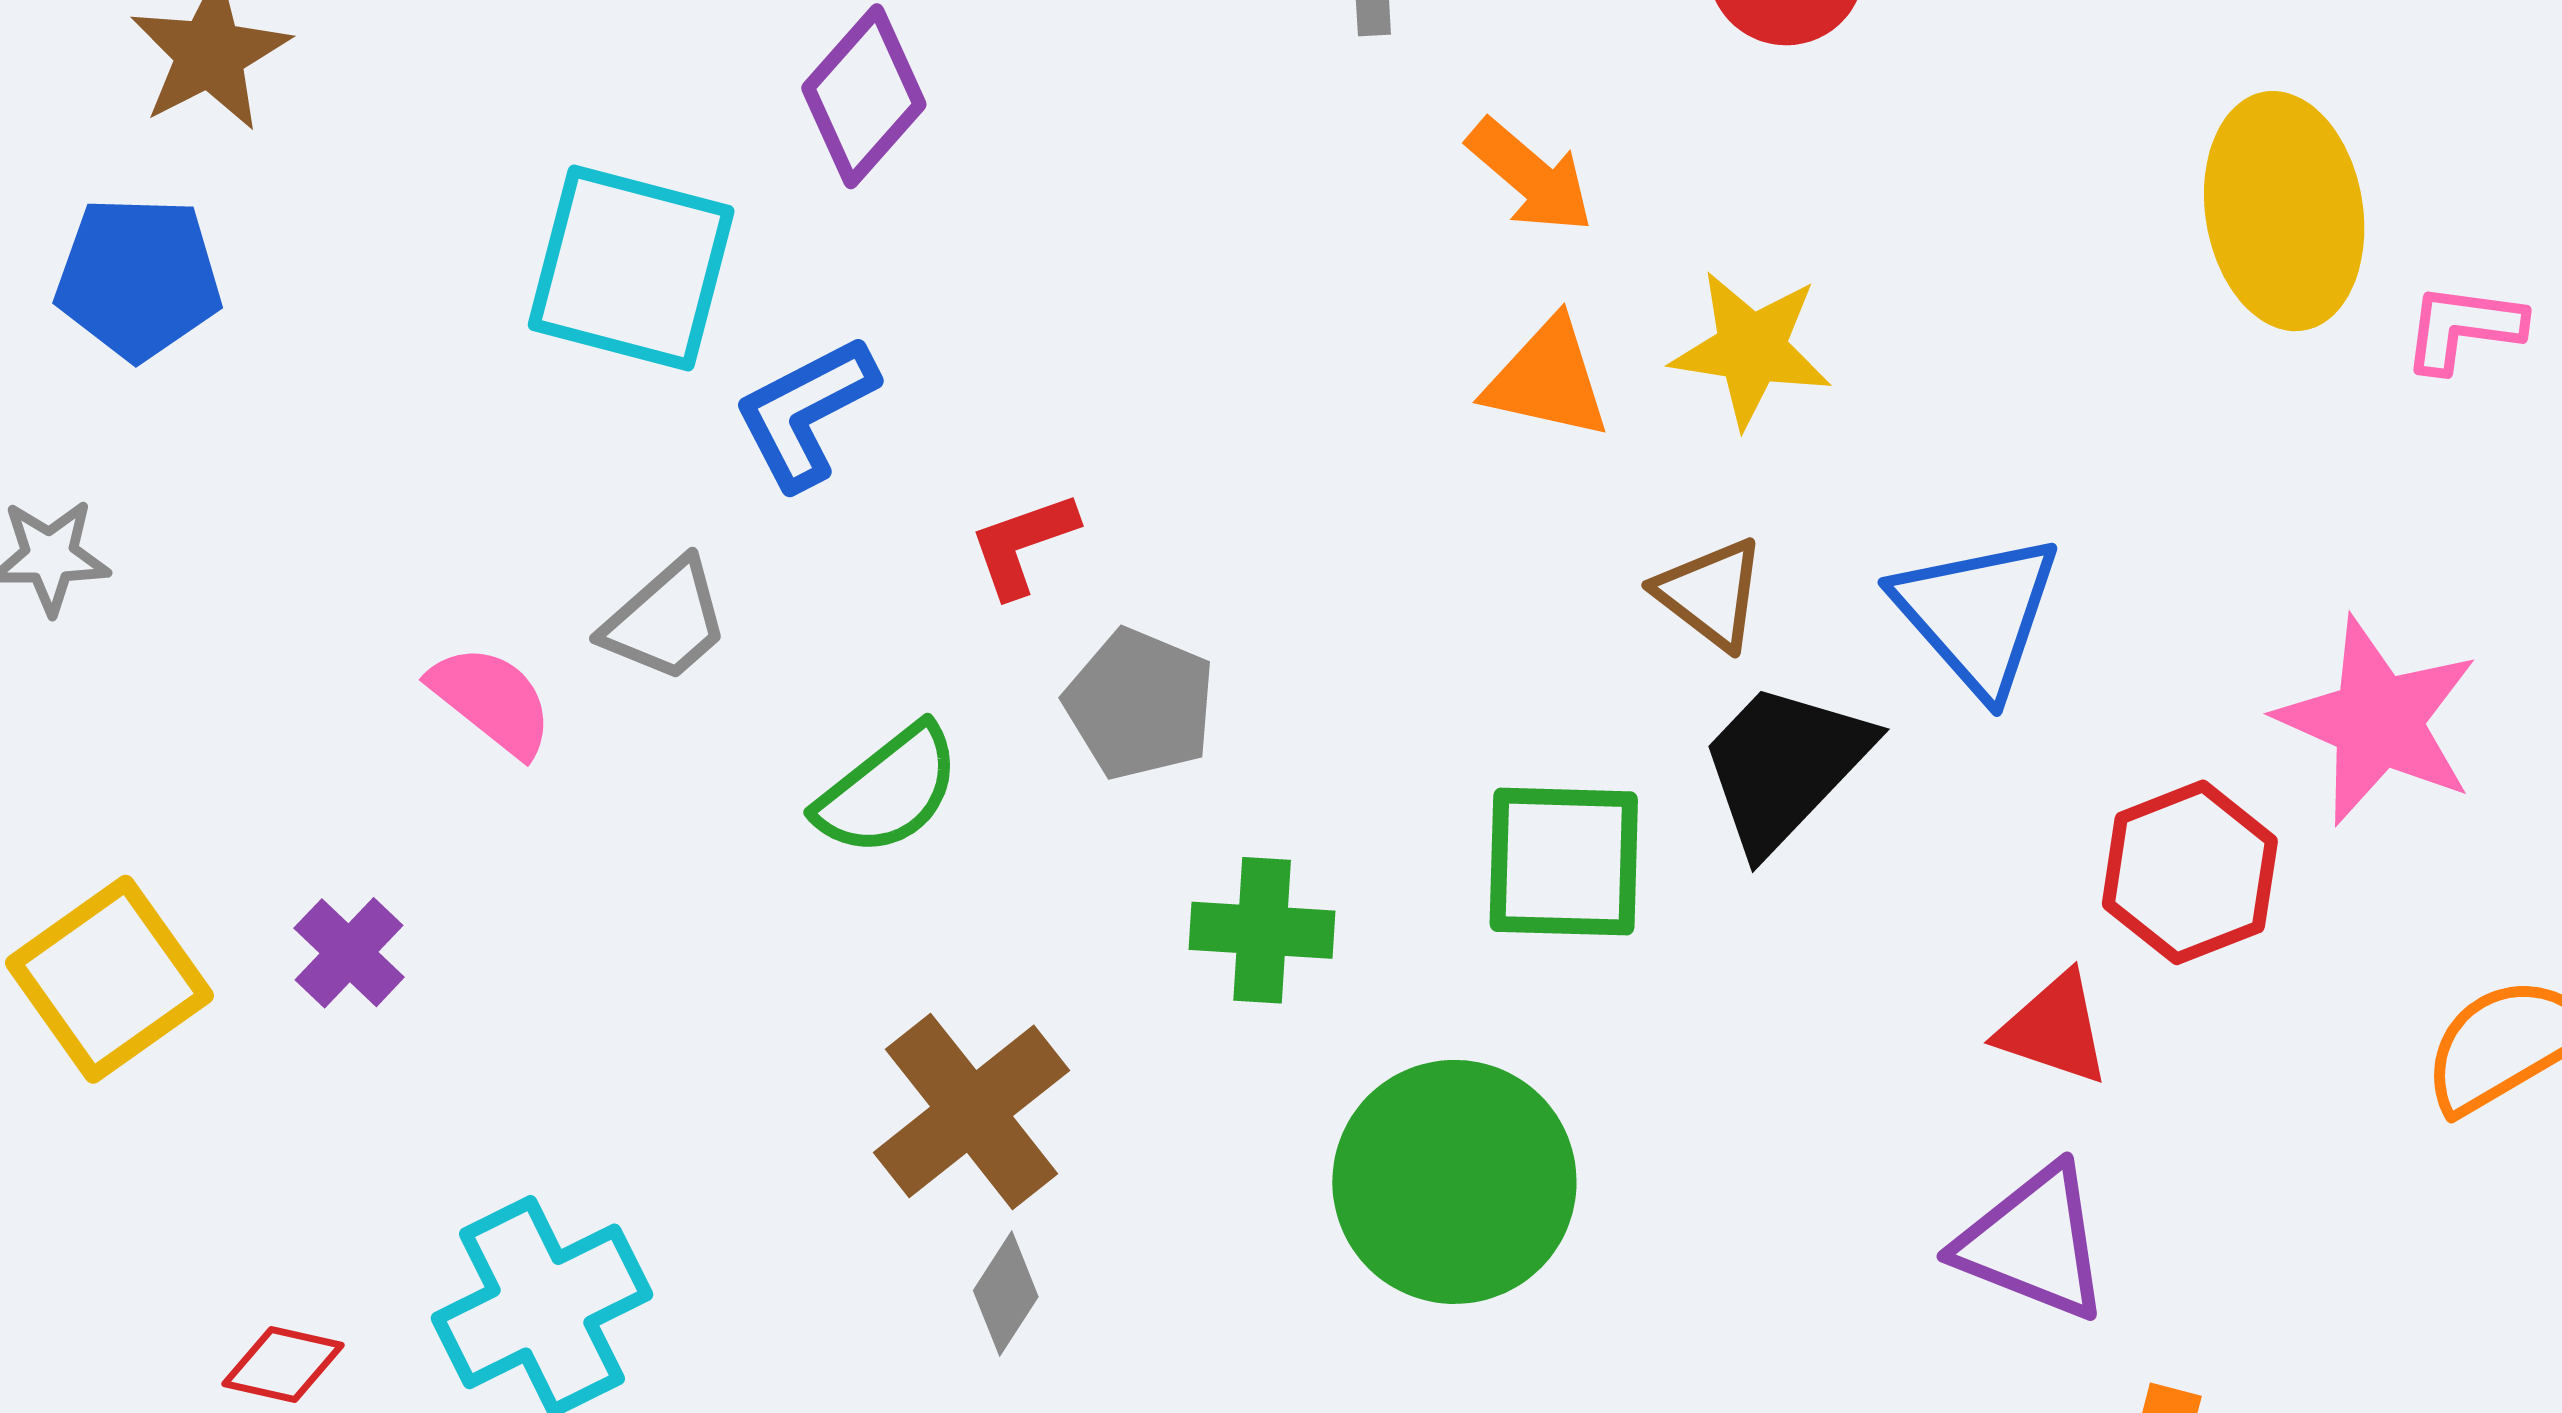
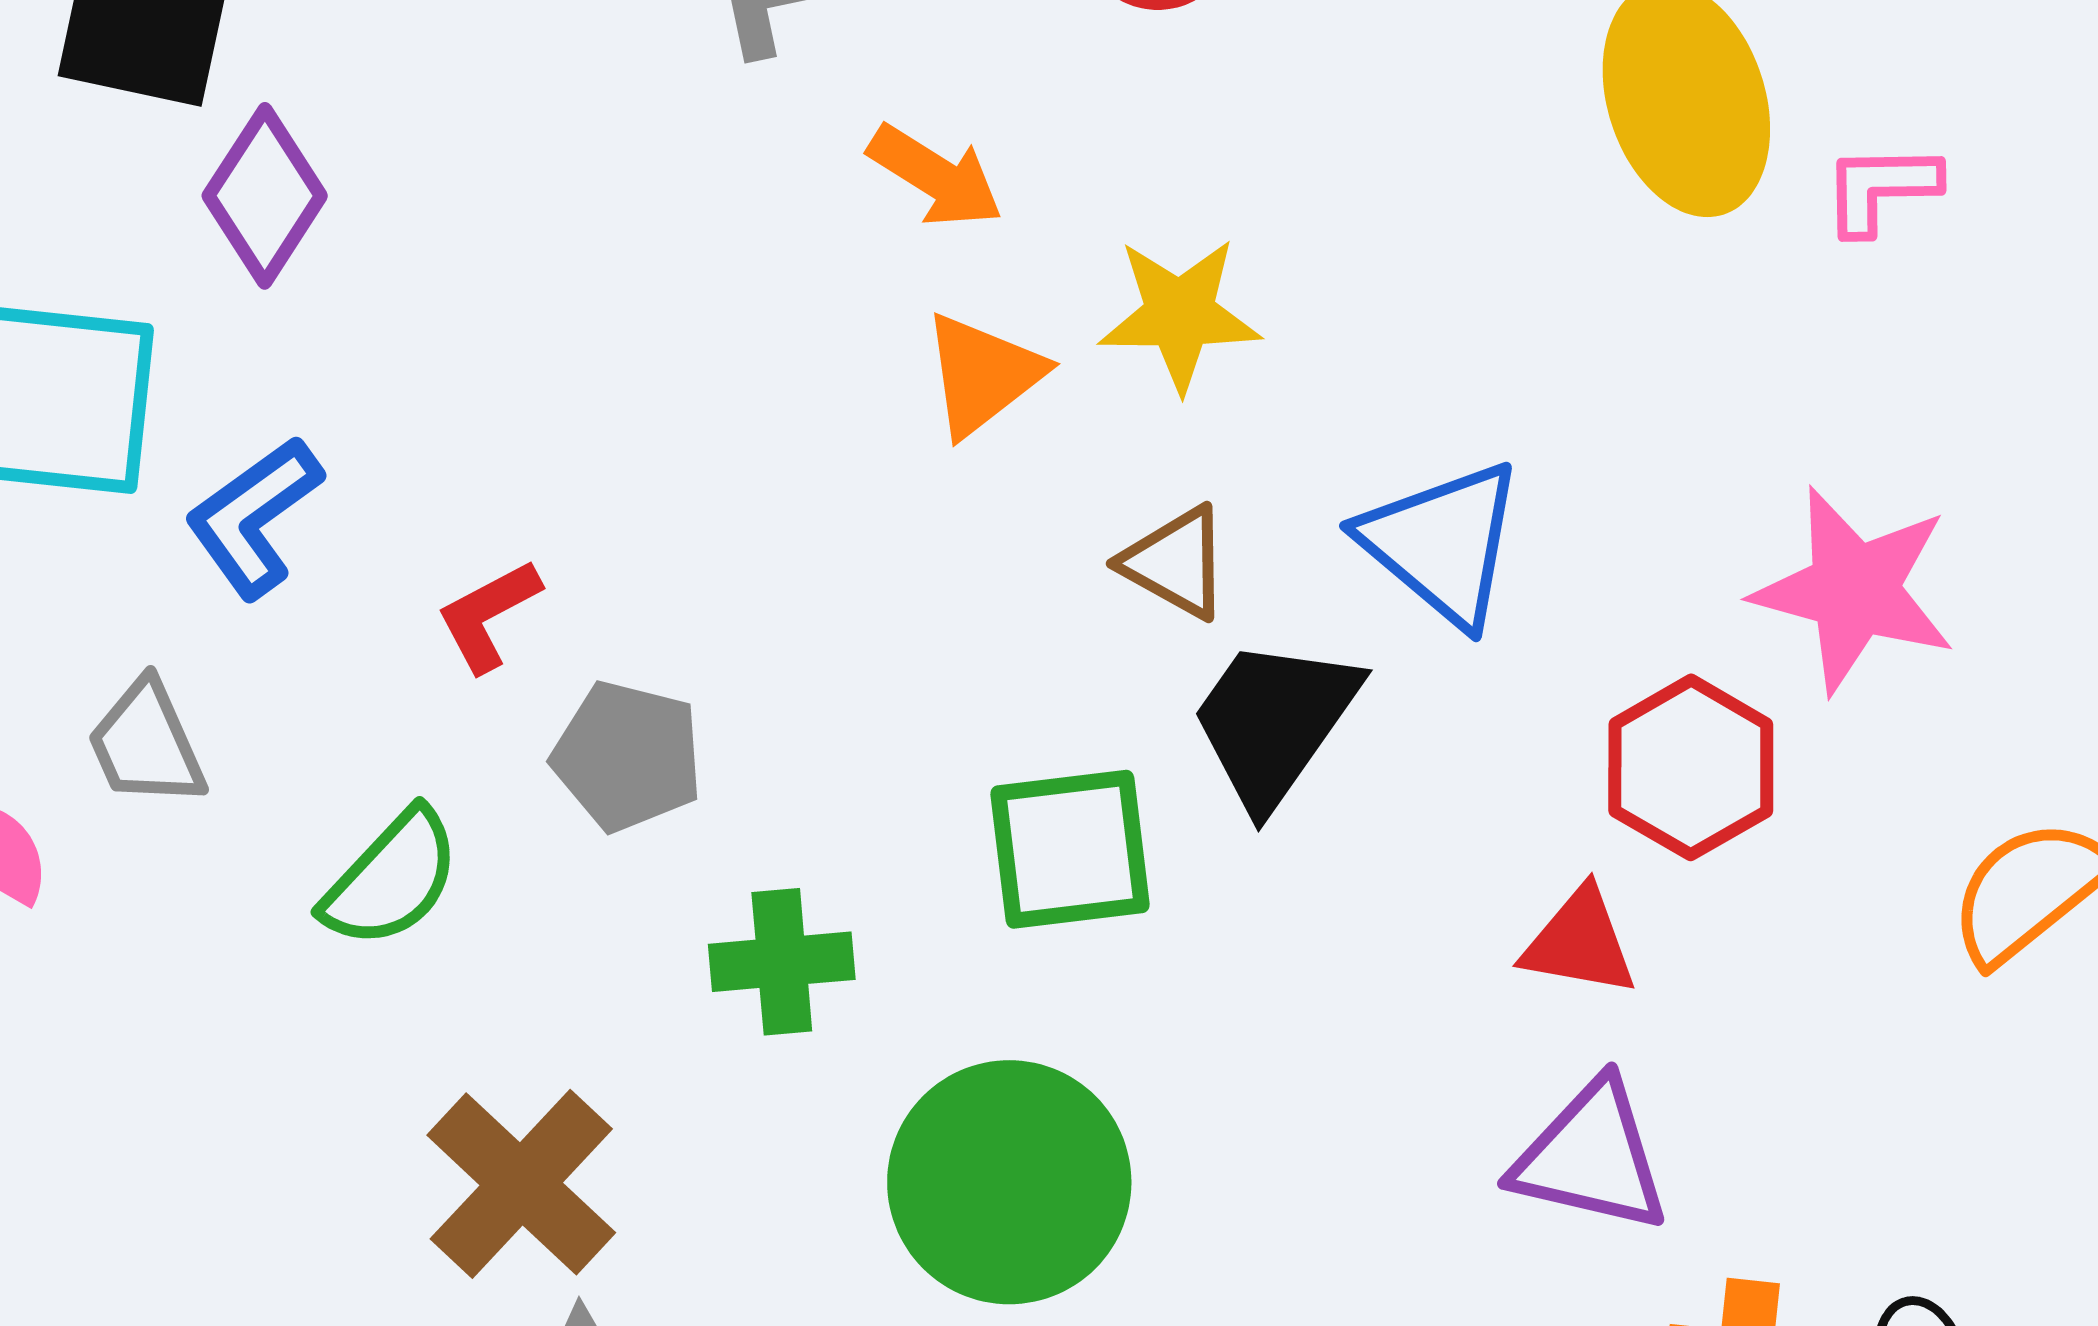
orange triangle: (1547, 379) -> (983, 375), turned -42
gray trapezoid: (666, 621) -> (146, 744), turned 116

